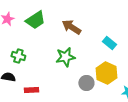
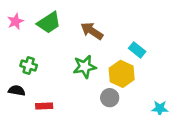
yellow hexagon: (106, 73) -> (122, 74), moved

